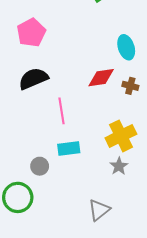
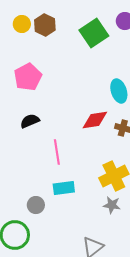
black semicircle: (33, 79) -> (30, 121), size x0.7
gray star: (119, 166) -> (112, 205), turned -30

